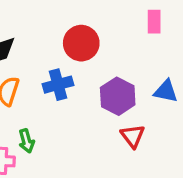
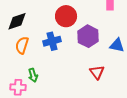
purple hexagon: (118, 96) -> (88, 36), moved

